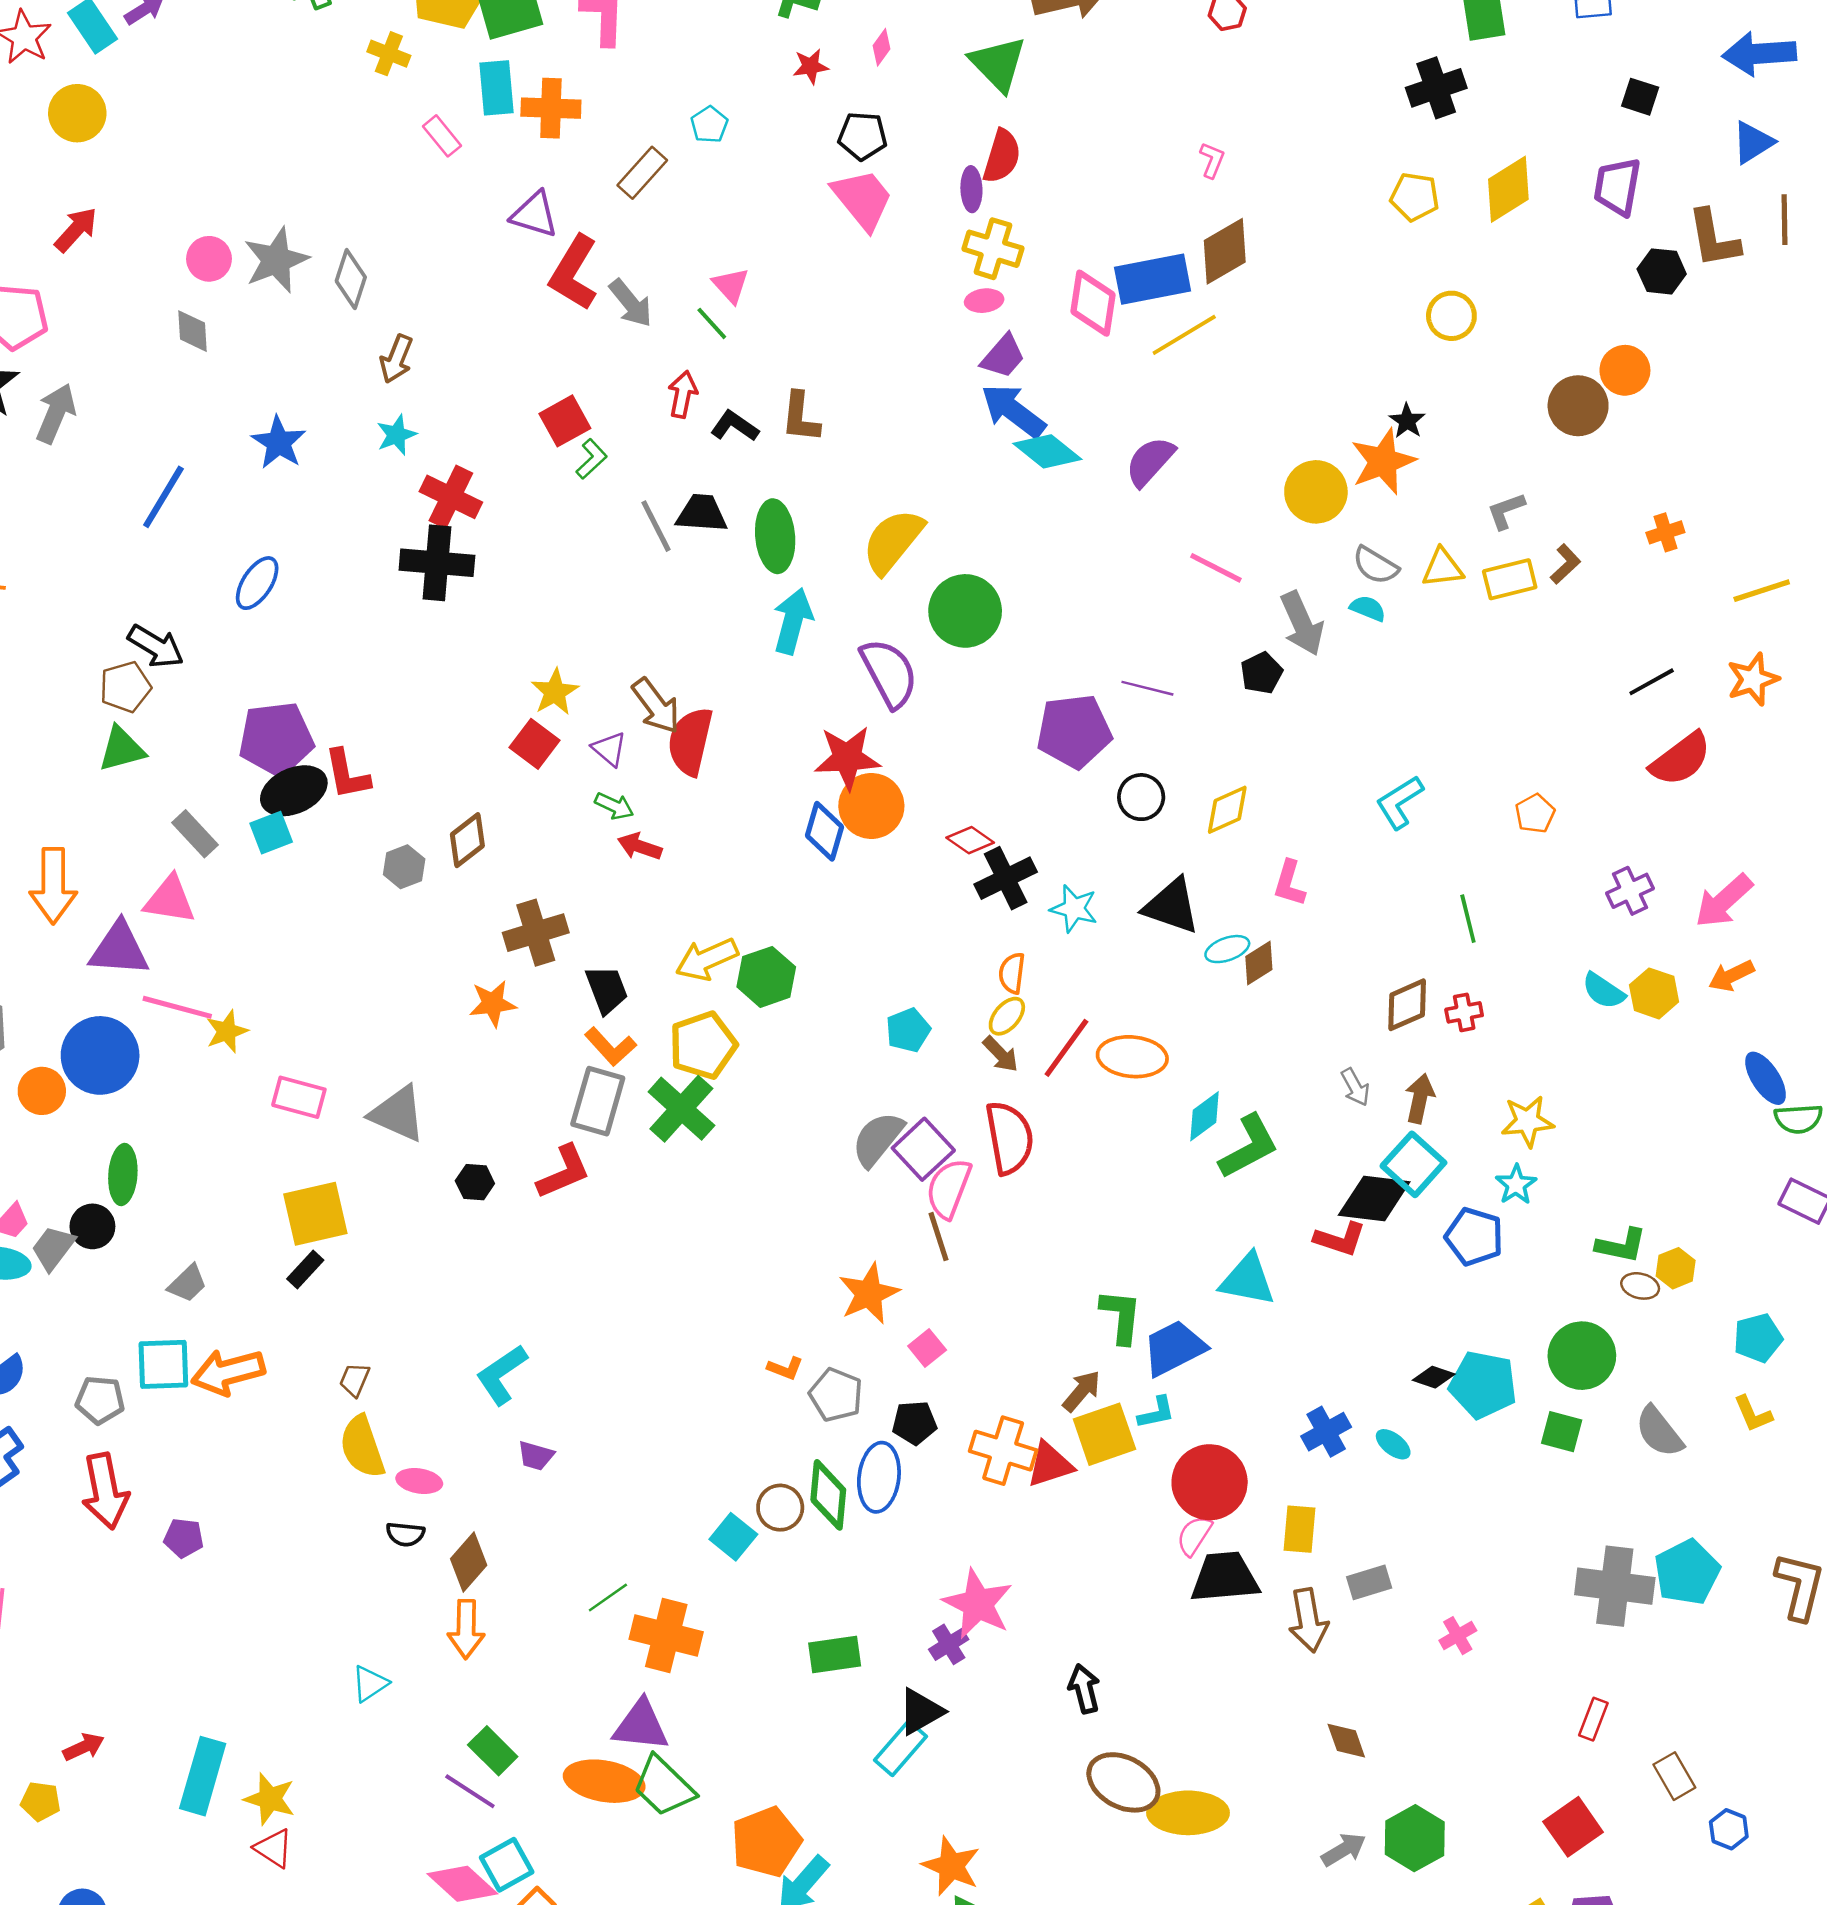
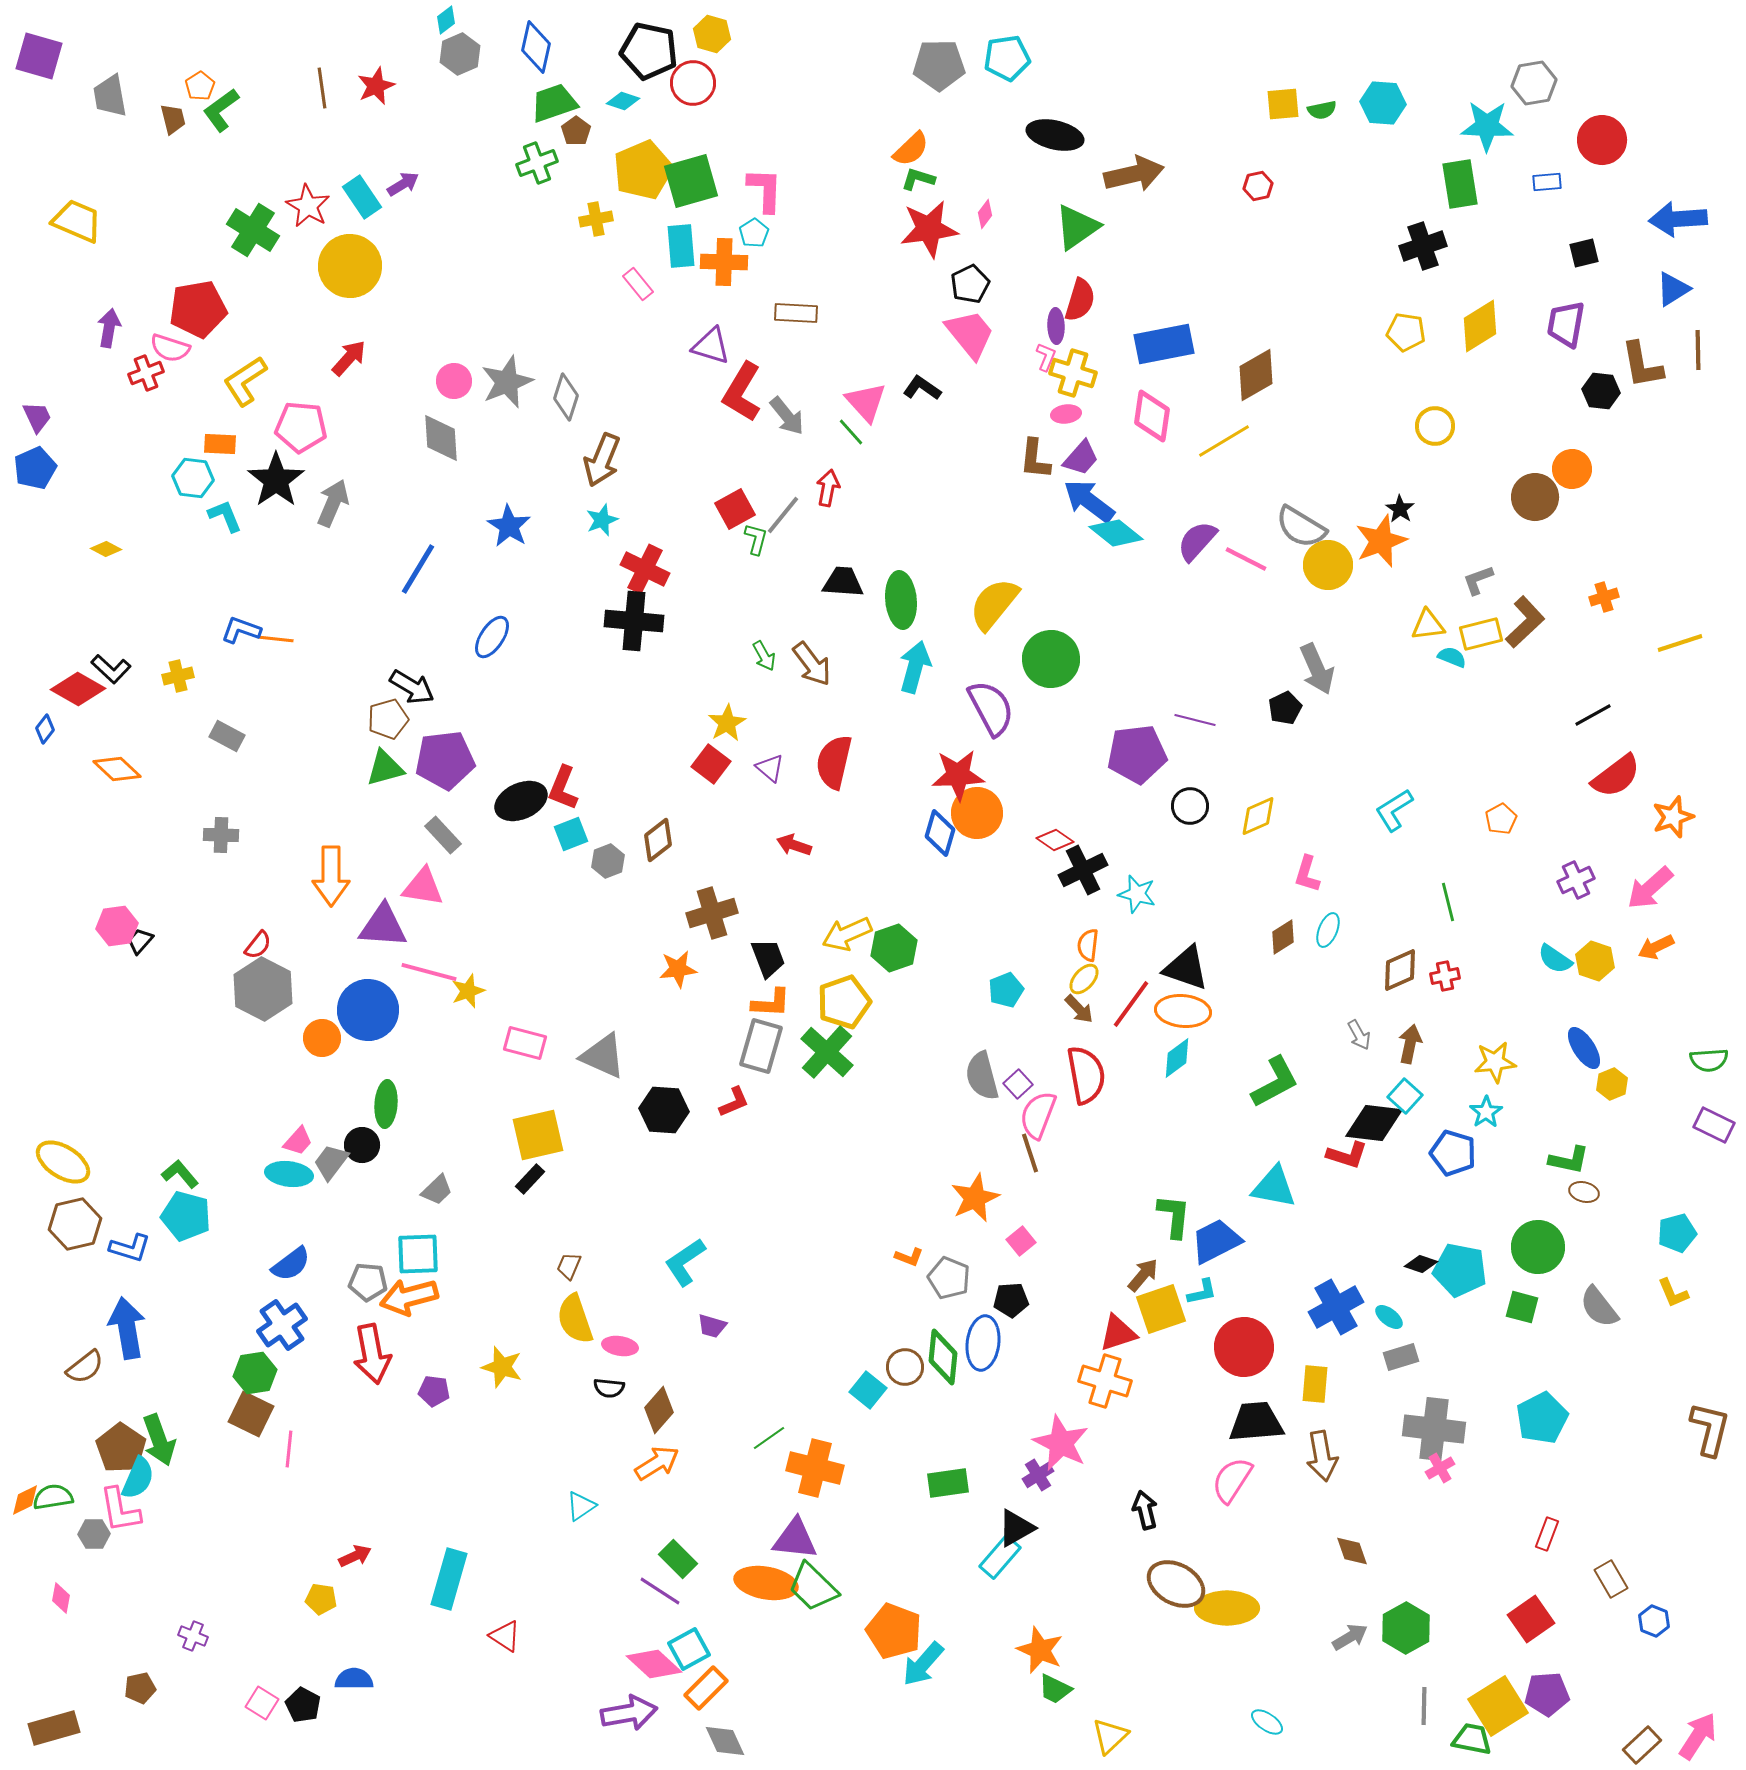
yellow cross: (389, 54) -> (596, 219), turned -32
green triangle: (998, 64) -> (1077, 227), turned 39
red star: (811, 66) -> (929, 229), size x2.0
black square: (1640, 97) -> (1584, 253), turned -32
yellow circle: (77, 113) -> (350, 266), size x1.4
cyan pentagon: (709, 125) -> (754, 233), moved
black pentagon: (863, 136) -> (970, 284), turned -30
pink L-shape: (1212, 160) -> (1046, 357), moved
brown rectangle: (642, 173) -> (796, 313), turned 51
blue rectangle: (1153, 279) -> (1164, 344), moved
pink triangle: (731, 285) -> (866, 402), size x1.4
gray diamond: (193, 331) -> (441, 438), size x1.4
brown arrow: (396, 359) -> (602, 460), size x1.4
brown L-shape: (800, 417) -> (1035, 459), moved
black L-shape: (735, 426) -> (922, 388), moved
green L-shape: (591, 459) -> (756, 539), turned -32
gray line: (656, 526) -> (783, 515), moved, turned 66
brown L-shape: (1565, 564) -> (1525, 622), size x1.6
gray semicircle: (1375, 565) -> (1301, 527), moved, size x1.4
pink line: (1216, 568) -> (1246, 559), moved
cyan semicircle: (1368, 608) -> (1452, 657), moved
orange star: (1753, 679) -> (1673, 817), moved
brown arrow: (656, 706) -> (812, 664), moved
purple pentagon: (276, 739) -> (445, 760), moved
red L-shape: (347, 774) -> (563, 788), turned 33
green arrow: (614, 806) -> (764, 656), moved, turned 36
cyan square: (271, 833) -> (571, 834), moved
black triangle: (1172, 906) -> (1186, 968), moved
cyan ellipse: (1227, 949) -> (1328, 930), moved, turned -48
orange L-shape: (610, 1047) -> (771, 1003), turned -45
blue ellipse: (1766, 1078) -> (1584, 1048), moved
cyan diamond: (1204, 1116) -> (1177, 1058), moved
gray semicircle: (878, 1139) -> (982, 1076), turned -54
purple square: (923, 1149) -> (1018, 1084), size x0.6
cyan square: (1413, 1164) -> (1405, 1096), size x0.7
red L-shape: (564, 1172) -> (734, 1102), size x0.7
black hexagon: (475, 1182) -> (664, 1110), size x1.6
yellow hexagon: (1676, 1268) -> (1612, 1084), moved
orange arrow: (228, 1372) -> (409, 1297), moved
blue cross: (1326, 1432) -> (1336, 1307), size x1.4
orange cross: (1003, 1451) -> (1105, 1381), moved
pink semicircle: (1194, 1535) -> (1232, 1480), moved, size x1.4
cyan pentagon: (1687, 1572) -> (1542, 1418), moved
gray rectangle: (1369, 1582) -> (1401, 1357), moved
gray cross: (1615, 1586) -> (1434, 1429), moved
orange arrow: (466, 1629) -> (657, 1463), turned -123
yellow star: (270, 1799) -> (502, 1367), moved
orange pentagon: (766, 1842) -> (894, 1631), turned -30

